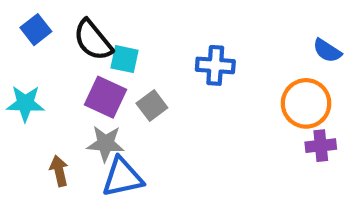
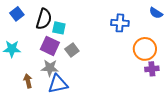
black semicircle: (93, 40) -> (44, 19), turned -125
blue semicircle: (327, 51) -> (156, 13), moved
blue cross: (215, 65) -> (120, 23), moved

